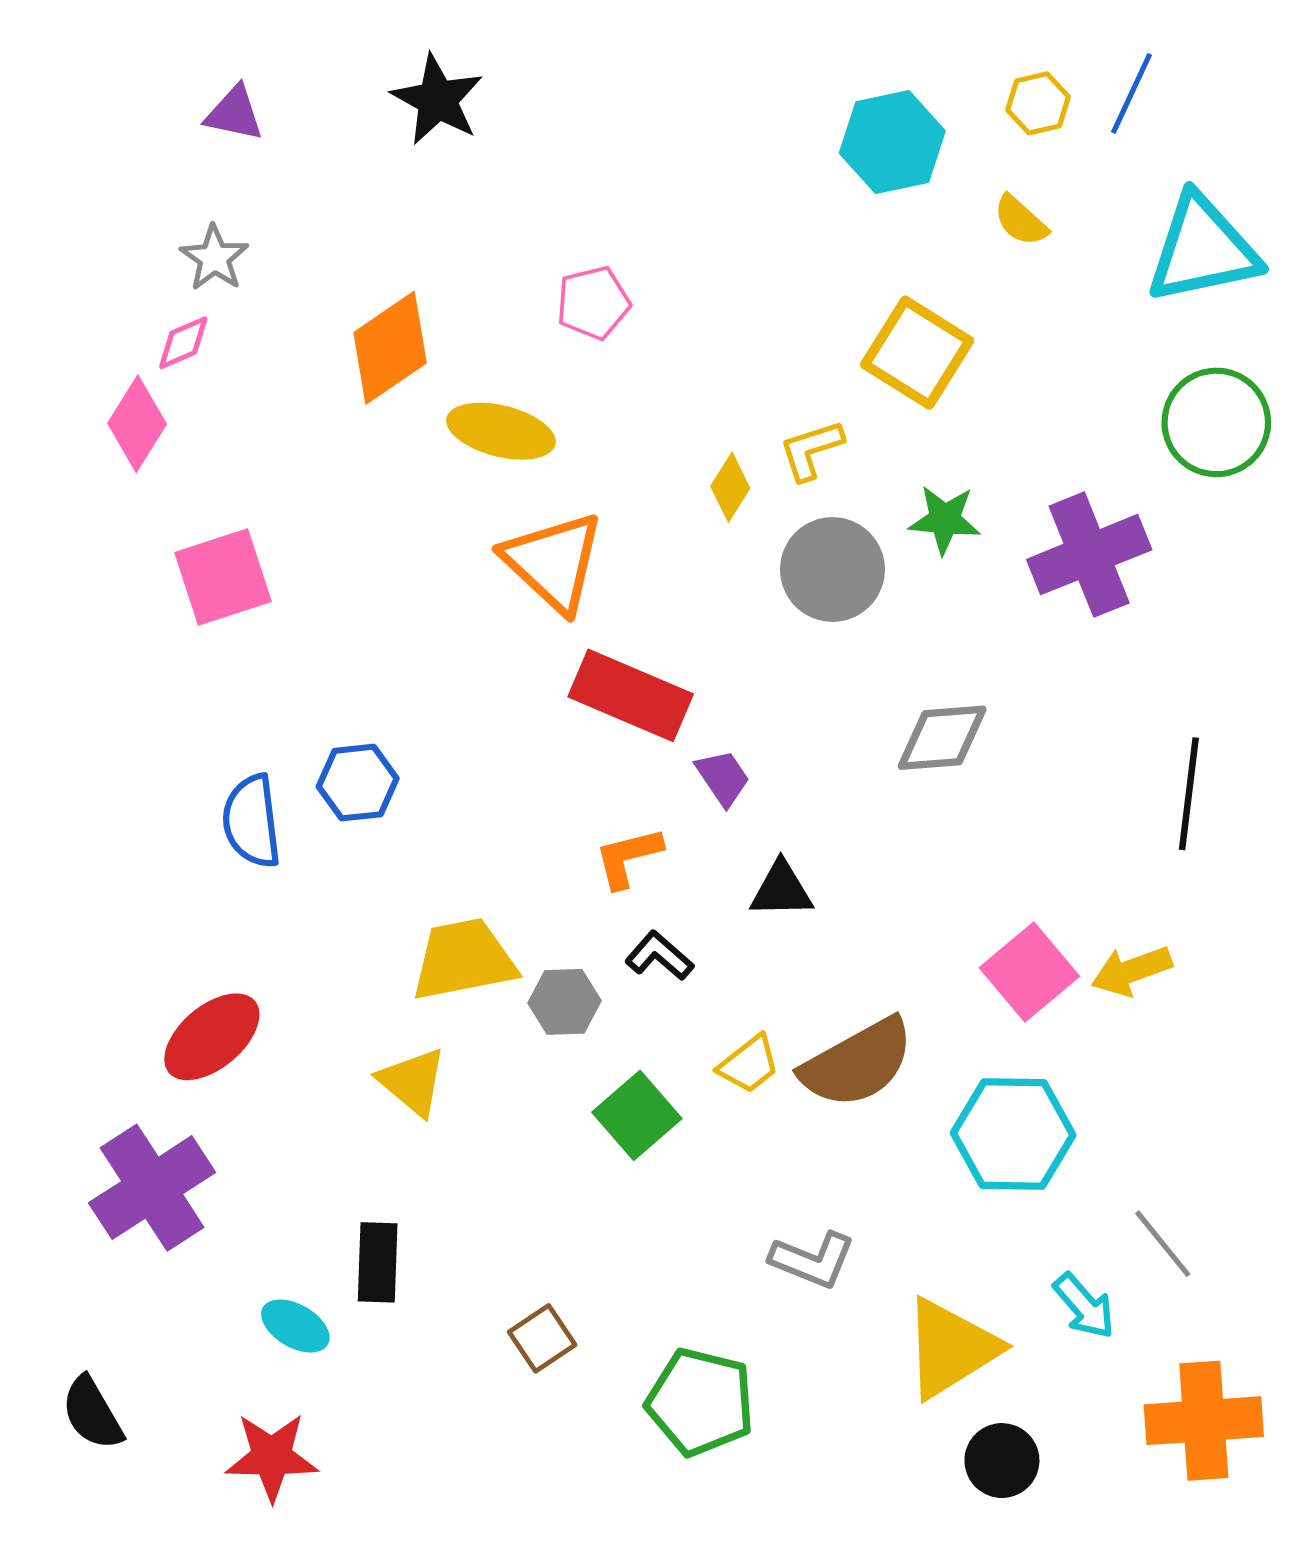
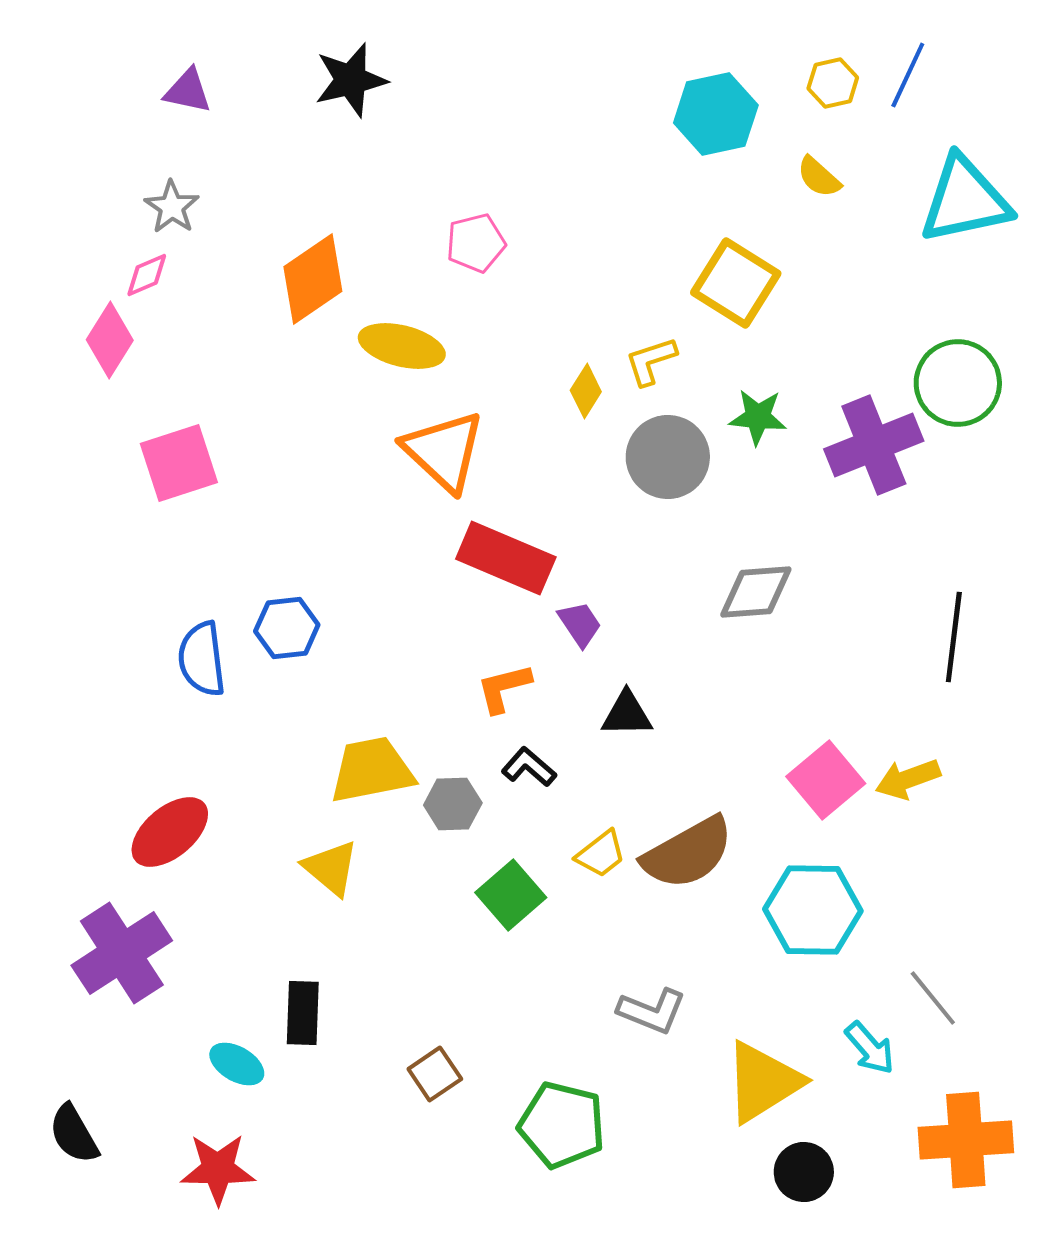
black star: (437, 100) -> (351, 80), turned 30
green circle: (1216, 422) -> (958, 383), moved

